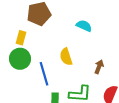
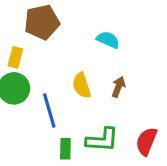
brown arrow: (99, 67) -> (118, 87), moved

